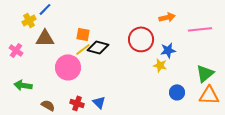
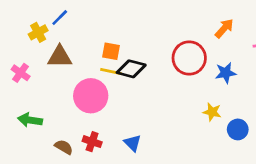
orange arrow: (167, 17) -> (224, 28), turned -35
yellow line: (83, 49) -> (111, 71), turned 49
yellow star: (160, 65) -> (212, 112), moved
red cross: (77, 103) -> (92, 142), moved

